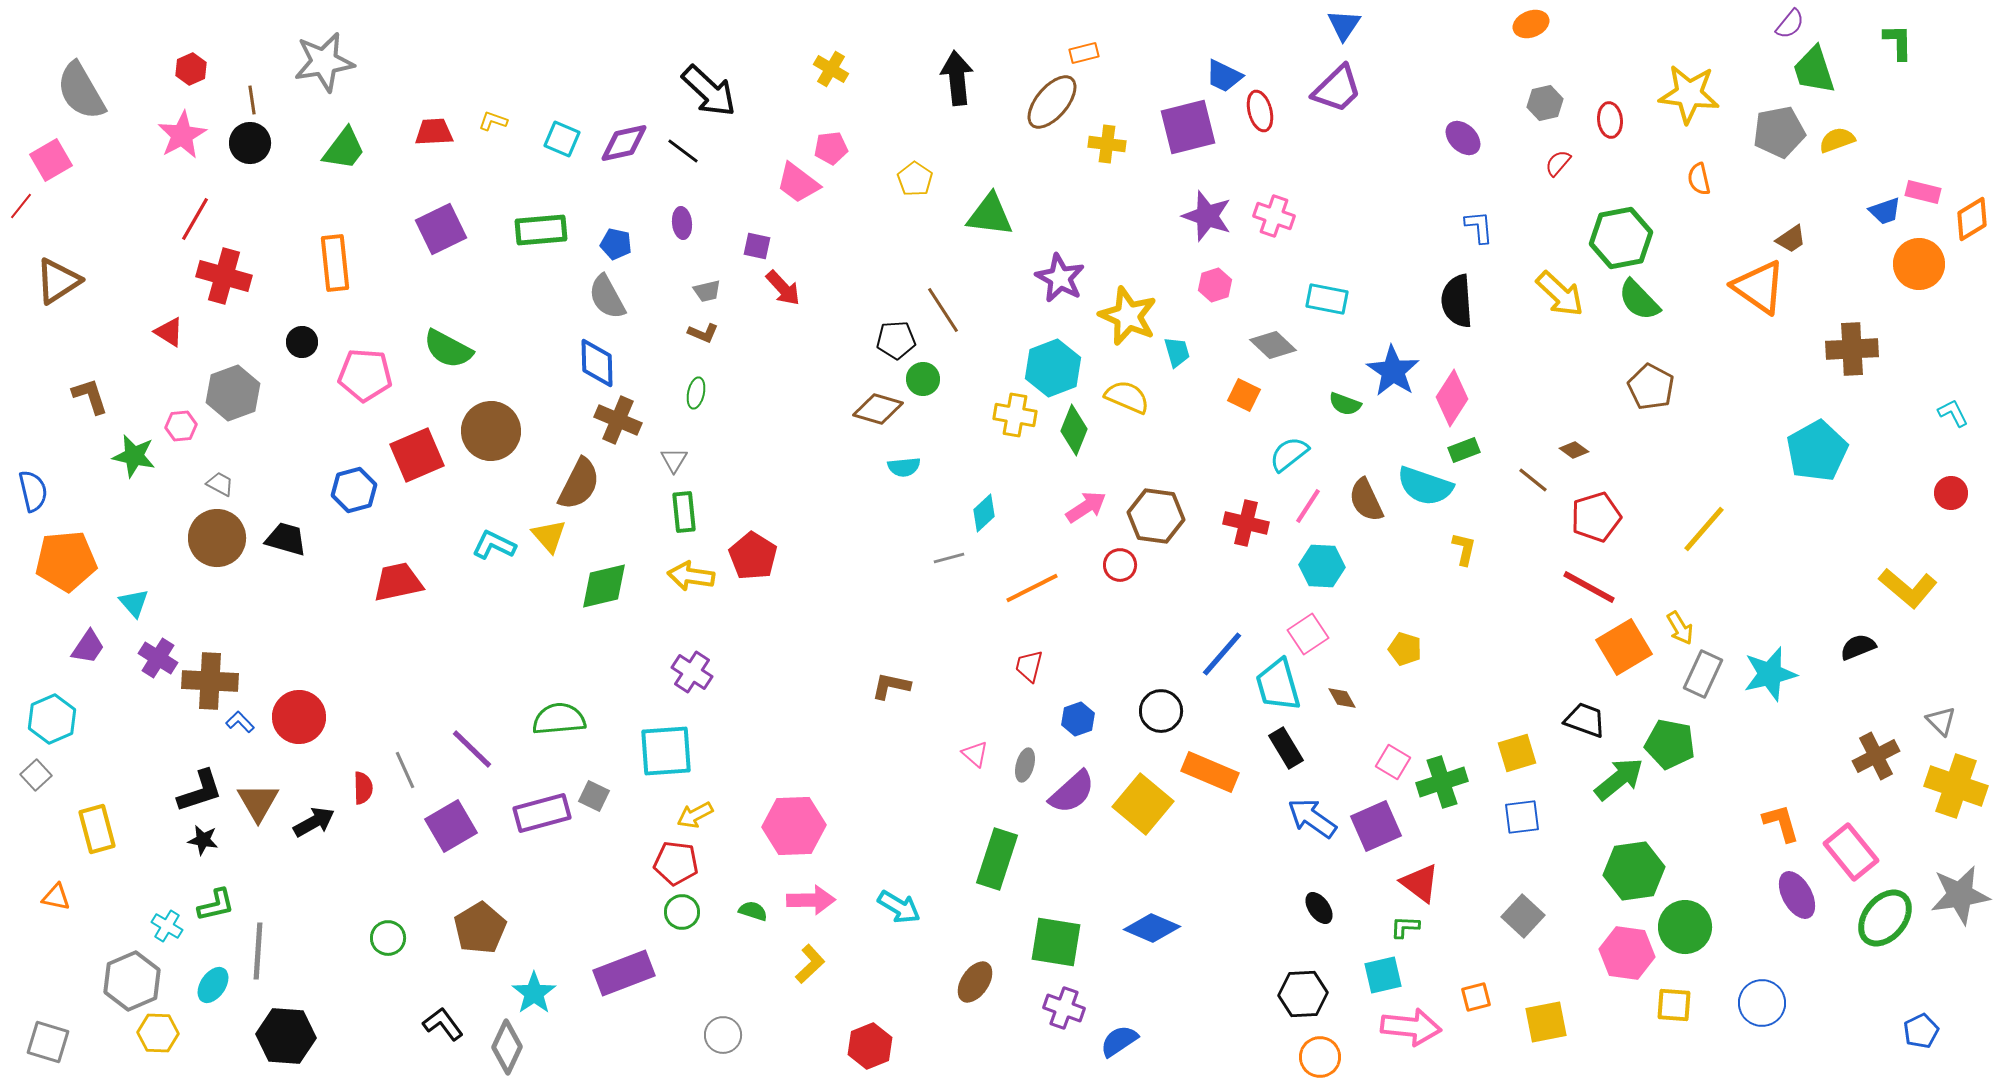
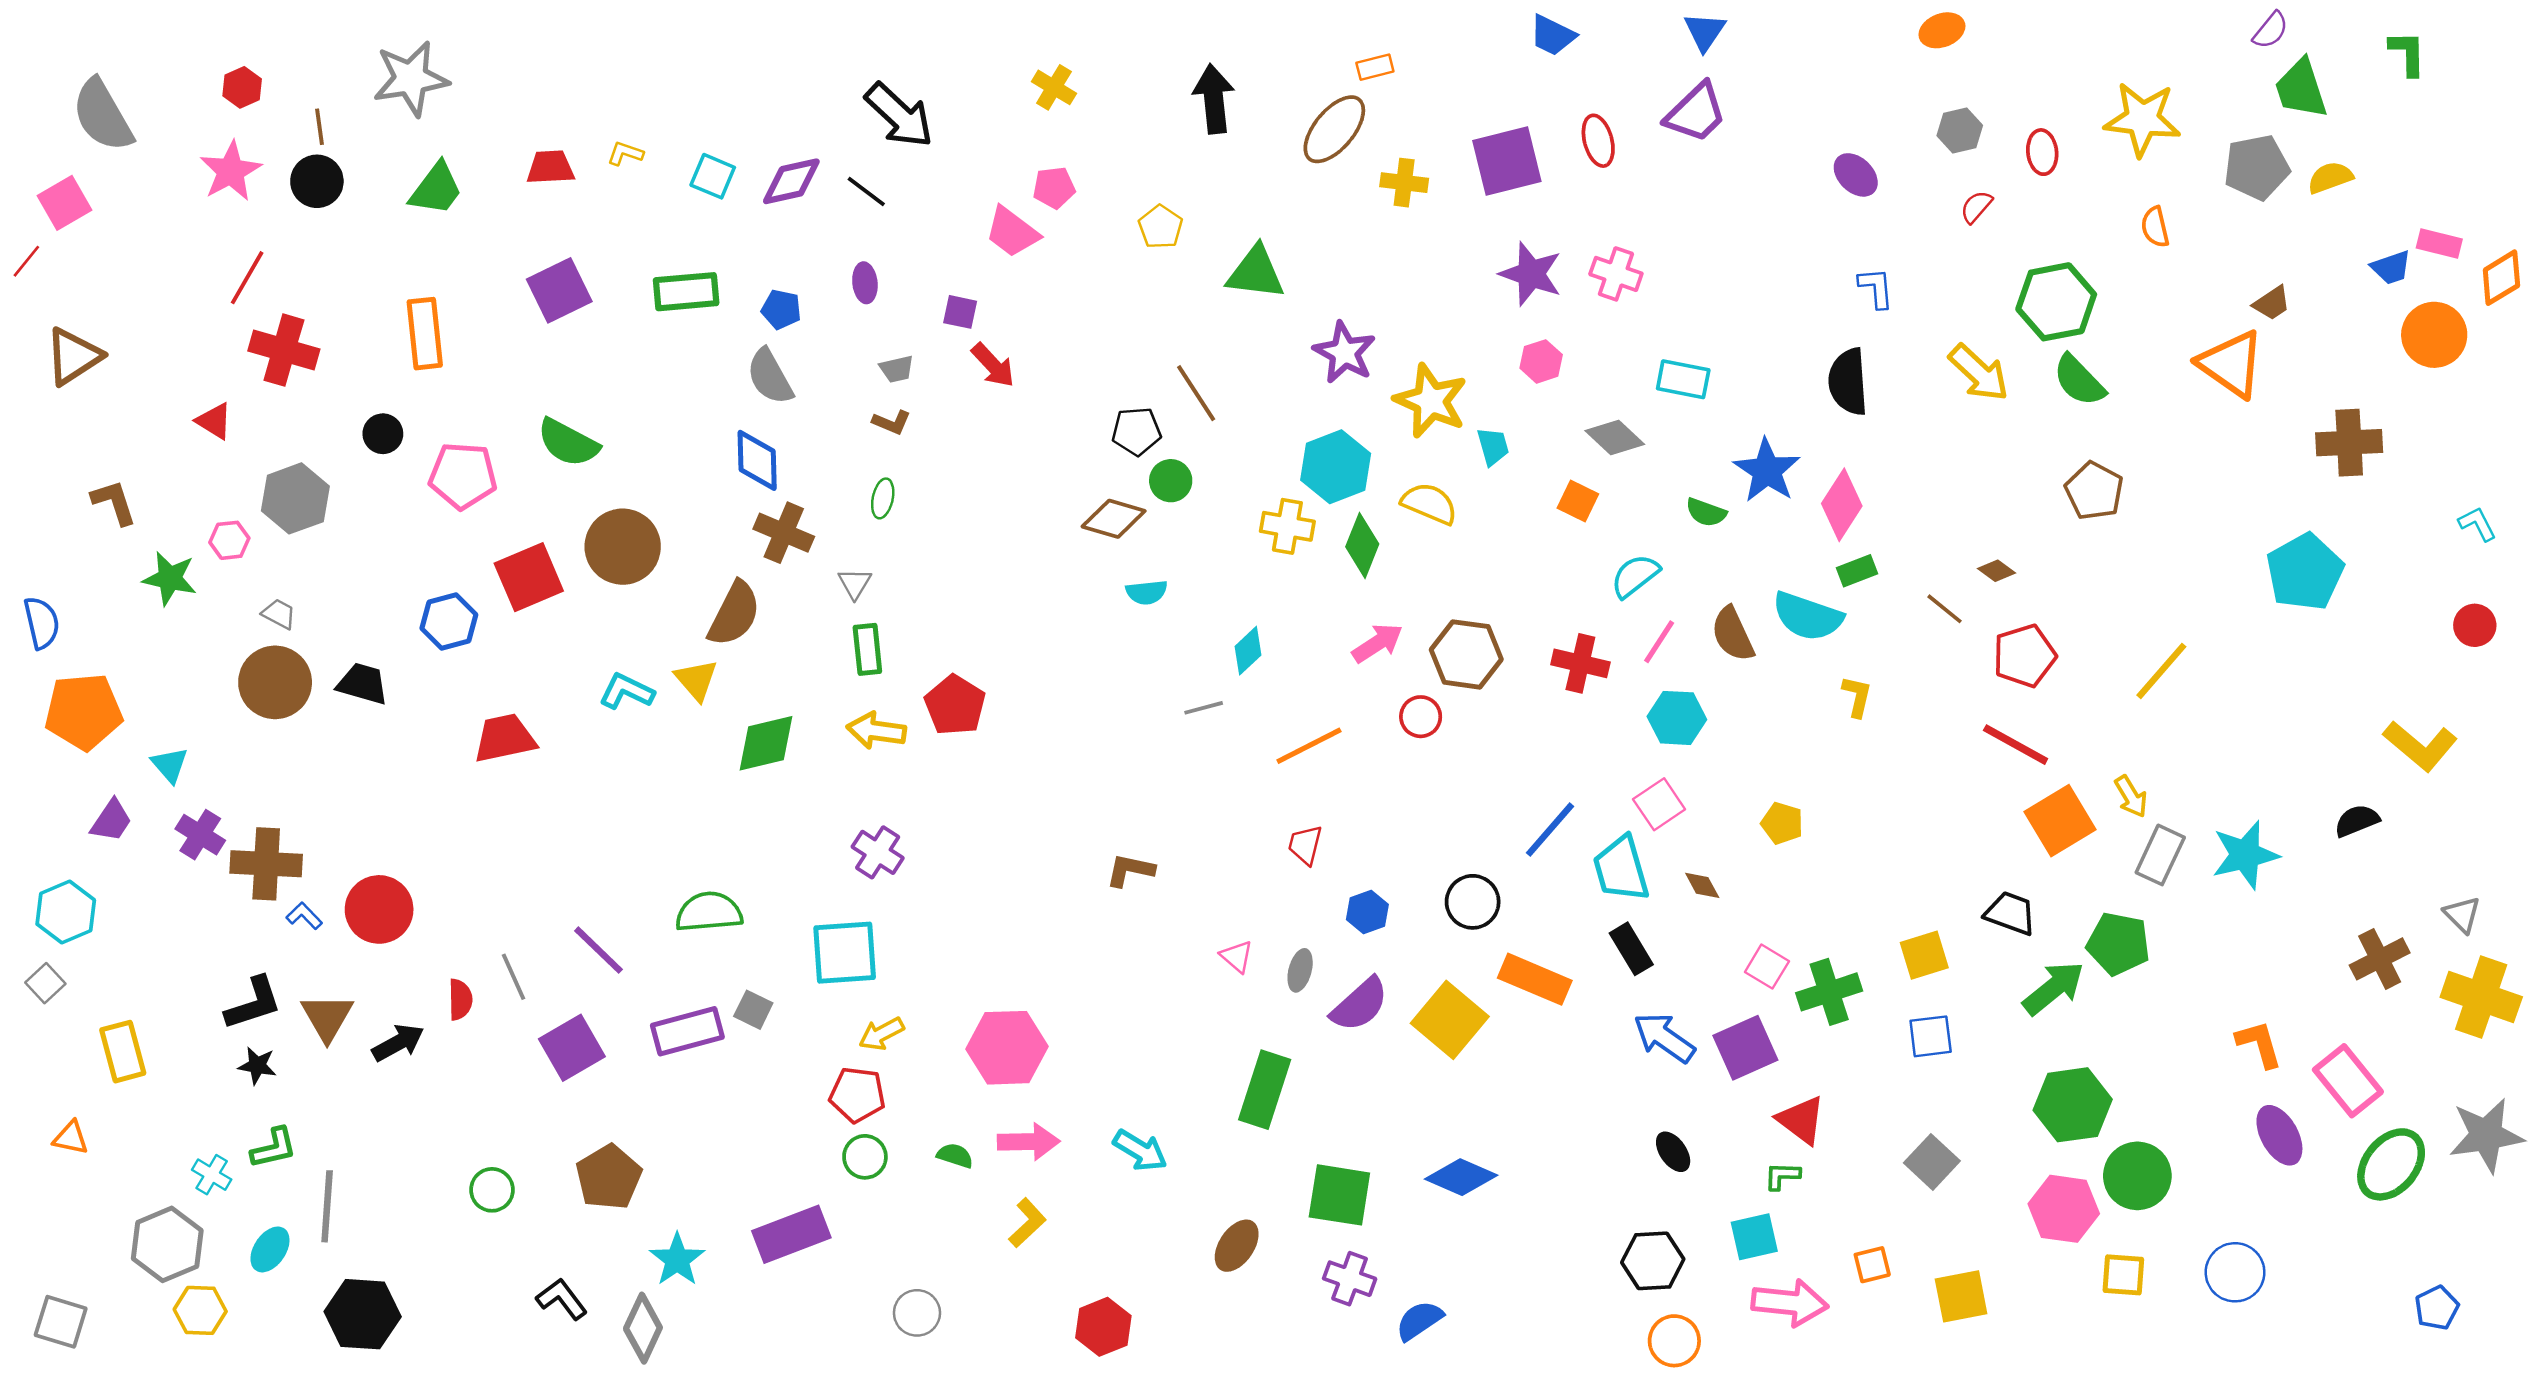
blue trapezoid: (1224, 76) -> (1553, 35), moved

